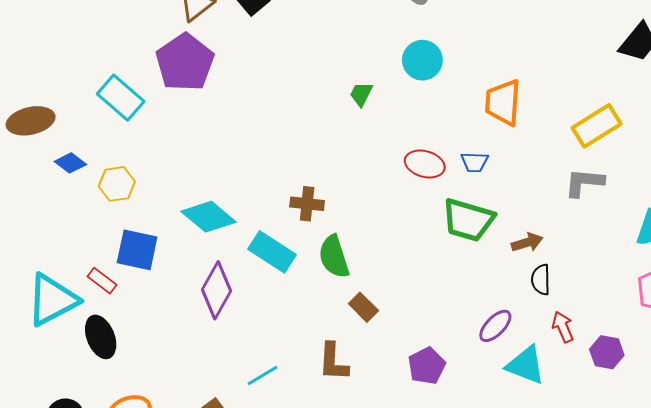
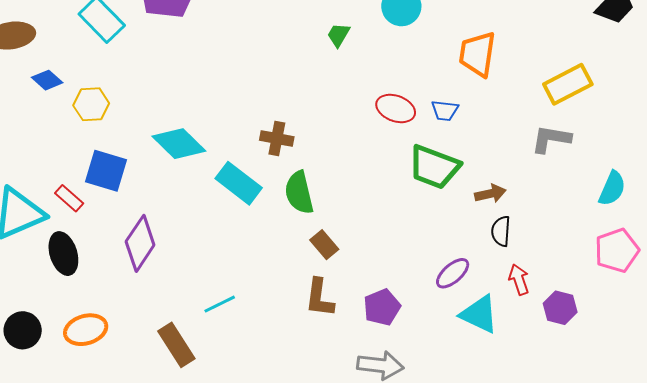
purple diamond: (216, 290) -> (140, 243), moved
brown L-shape: (333, 362) -> (320, 298), moved

